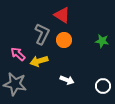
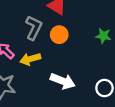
white arrow: (67, 80) -> (63, 81), size x1.5

